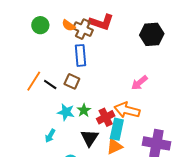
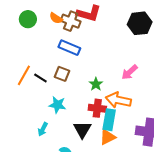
blue rectangle: (80, 55) -> (69, 48), turned -60
green star: (84, 110) -> (96, 84), moved
red cross: (106, 117) -> (97, 108), turned 36

